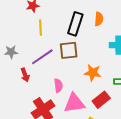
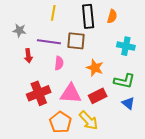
black rectangle: (75, 24) -> (88, 16), turned -35
purple line: (42, 57) -> (49, 42), turned 30
pink semicircle: (58, 86) -> (59, 63), moved

